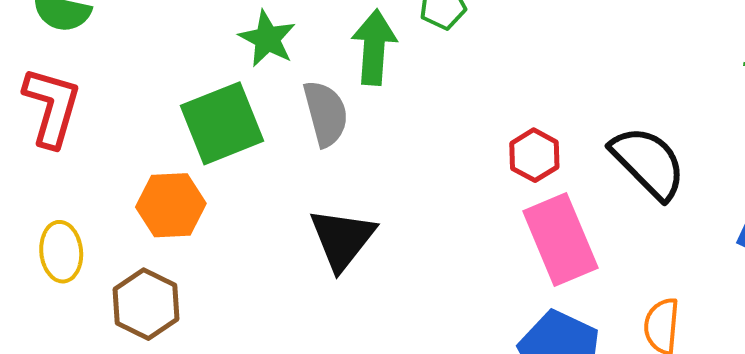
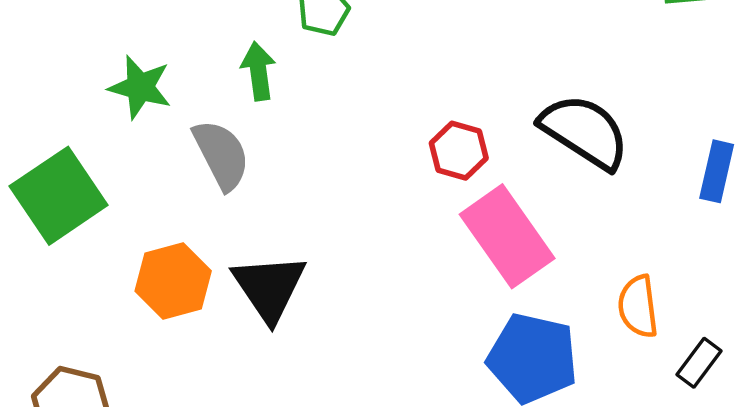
green arrow: (374, 47) -> (258, 71), size x0.7
green square: (222, 123) -> (59, 196), moved
orange hexagon: (171, 205) -> (173, 281), moved

